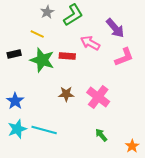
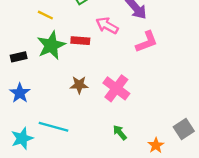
black rectangle: (14, 54) -> (19, 57), moved
green star: (42, 60) -> (51, 45), turned 30
cyan star: (17, 129) -> (22, 138), moved

